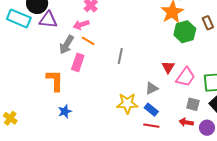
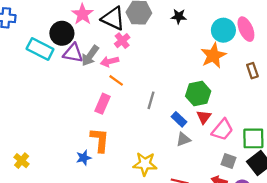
green hexagon: (185, 32) -> (198, 94), moved
gray arrow: (66, 45) -> (90, 56), moved
orange L-shape: (55, 80) -> (100, 140), moved
yellow star: (127, 103) -> (145, 164), moved
blue rectangle: (151, 110) -> (179, 119), moved

